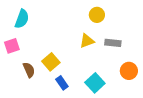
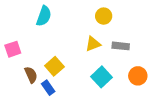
cyan semicircle: (22, 19) -> (44, 16), moved
blue rectangle: (62, 83) -> (48, 88), moved
cyan square: (95, 83) -> (102, 77), moved

